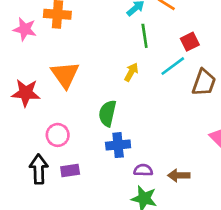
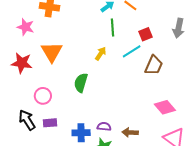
pink star: (25, 29) -> (26, 27), moved
blue cross: (118, 145) -> (81, 133), moved
black arrow: (39, 169) -> (27, 120), turned -35

